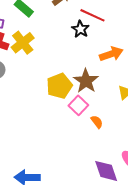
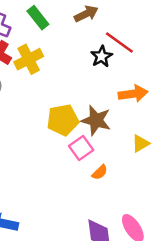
brown star: (86, 81) -> (96, 120), turned -30
orange semicircle: (97, 122) -> (100, 172), turned 72

